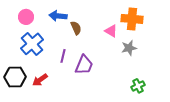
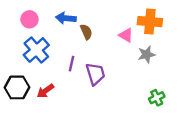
purple trapezoid: (84, 65) -> (95, 74), turned -40

